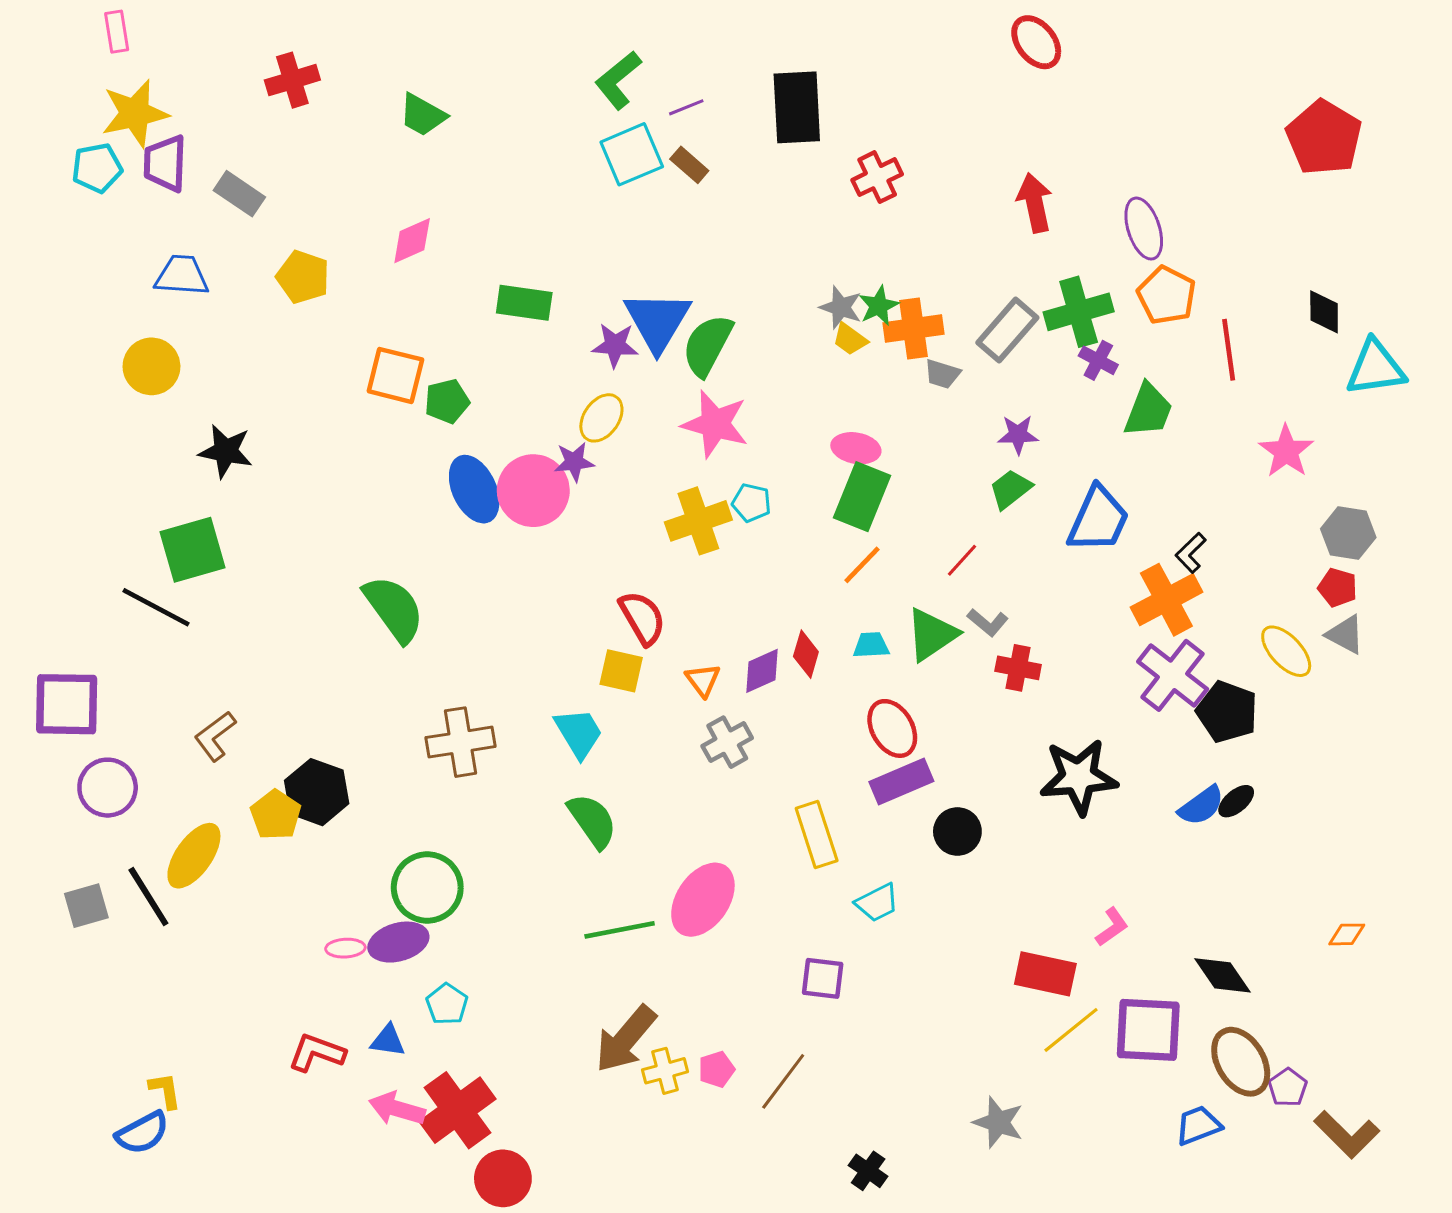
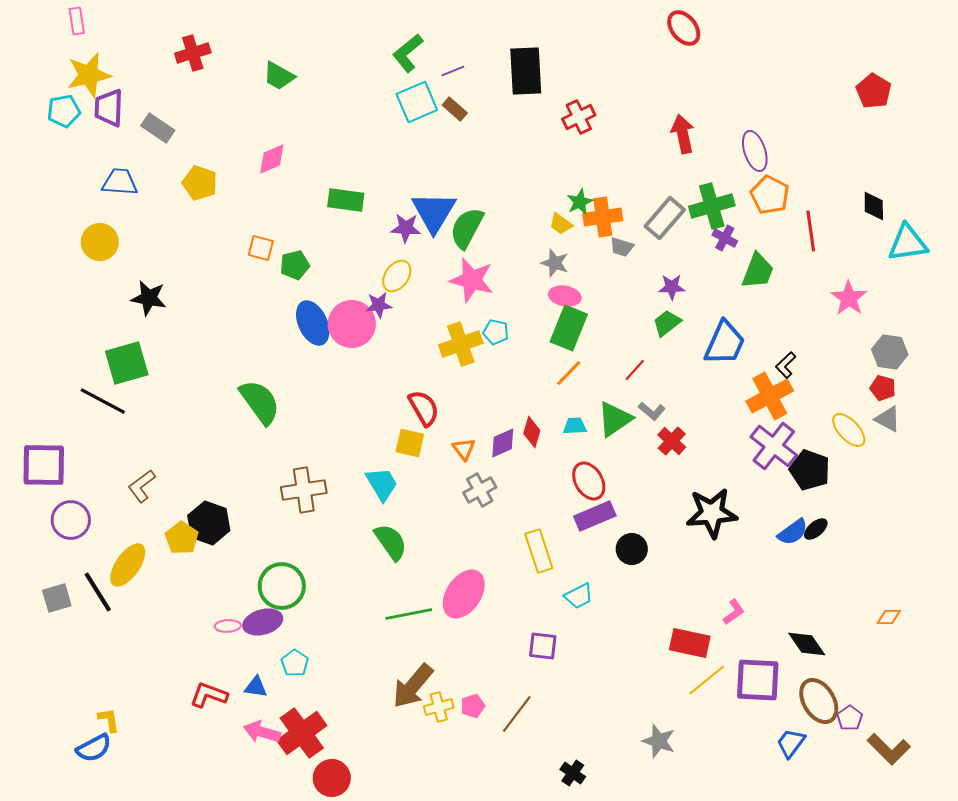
red pentagon: (1324, 138) -> (874, 91), size x0.7
gray star: (841, 307) -> (555, 263), moved
orange square: (395, 375) -> (261, 248), size x0.7
red cross: (1018, 668) -> (672, 441), turned 32
blue trapezoid: (1198, 1125) -> (791, 743), turned -32

